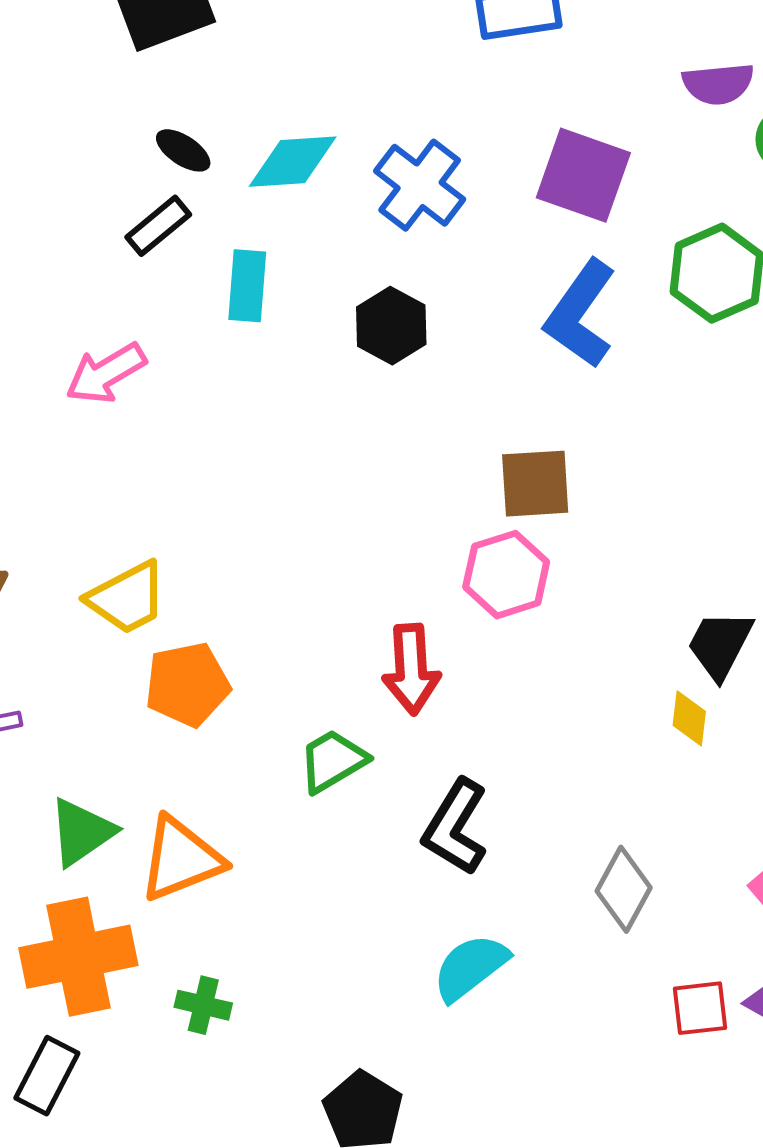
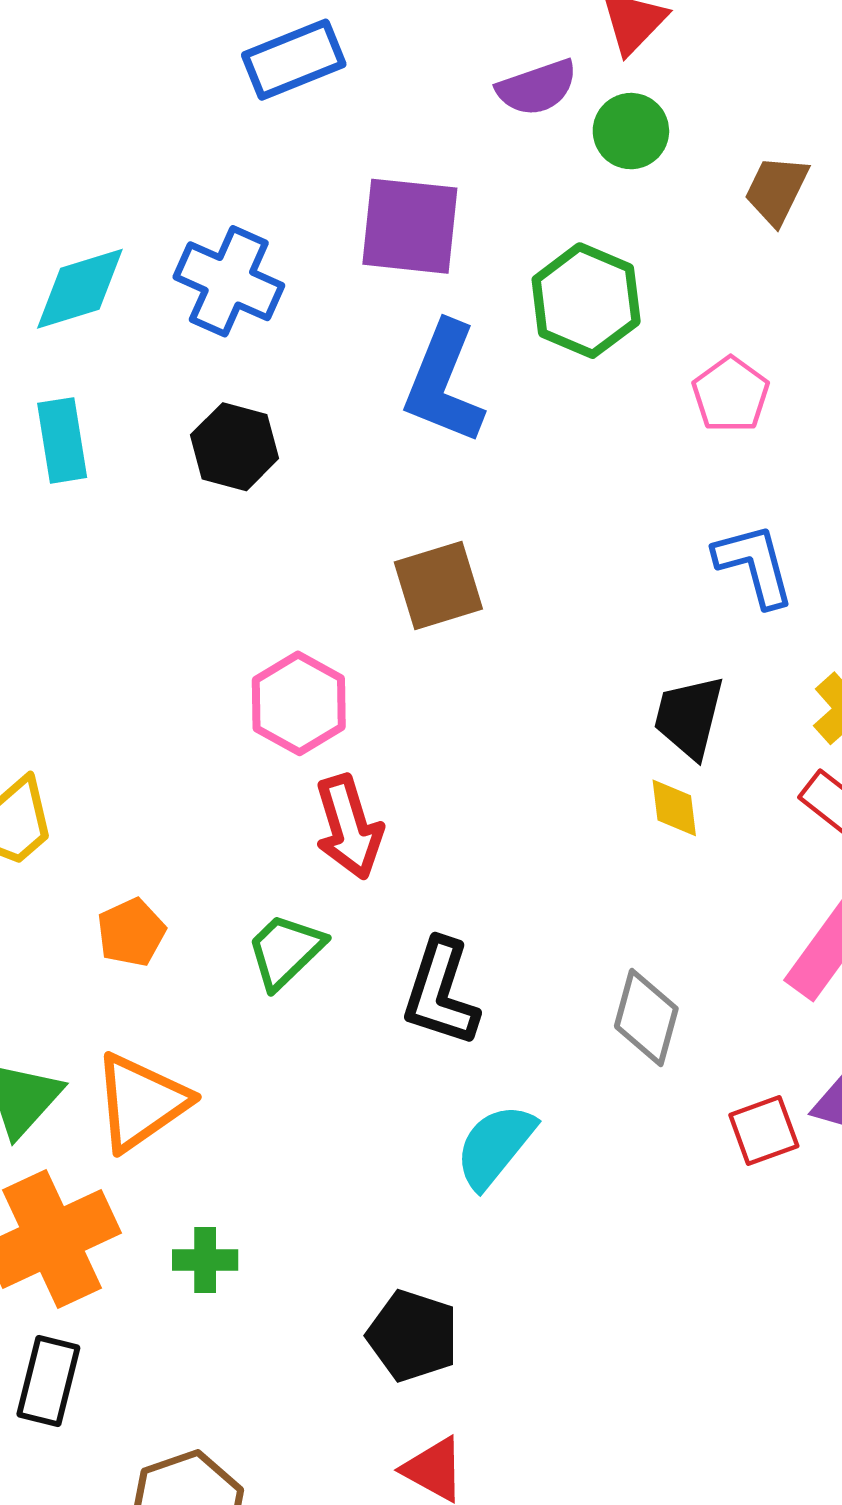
pink hexagon: (506, 575) -> (299, 703), moved
orange pentagon: (187, 684) -> (131, 932), moved, size x0.7

